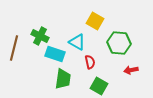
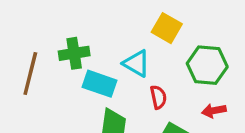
green cross: (40, 36) -> (74, 53), turned -36
red arrow: (131, 70) -> (214, 111), moved

